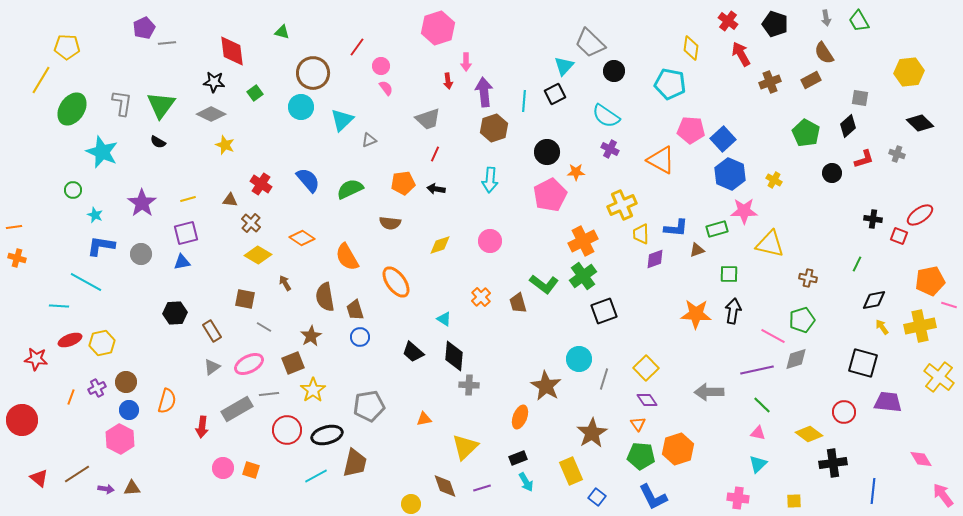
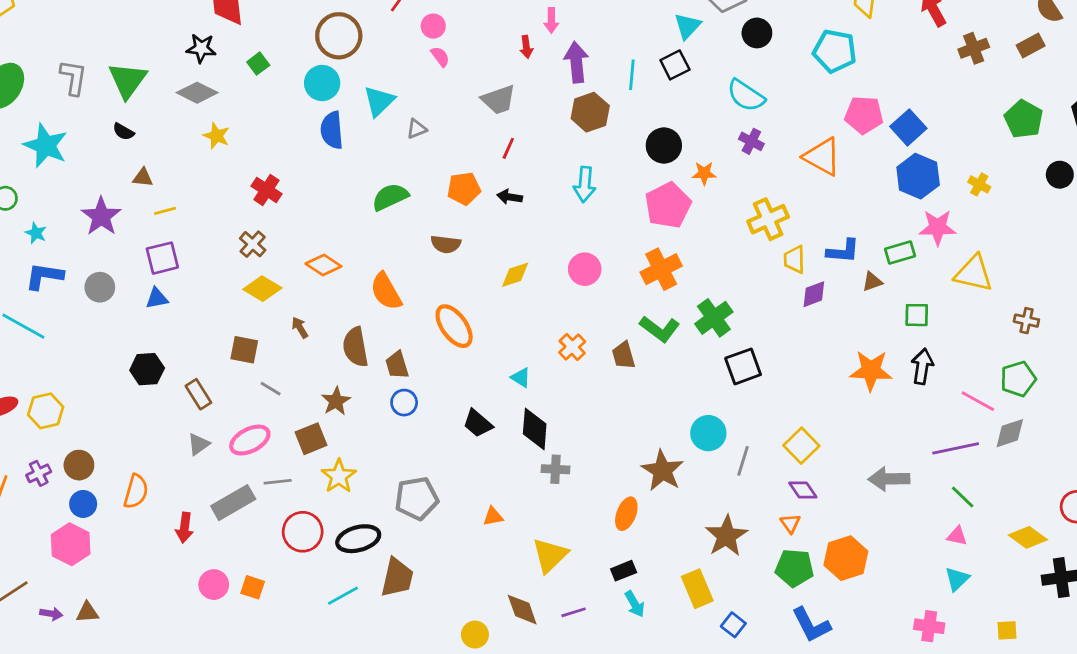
blue semicircle: (308, 180) -> (332, 130), moved, turned -144
brown triangle: (230, 200) -> (143, 177), moved
orange cross: (583, 241) -> (661, 269), moved

